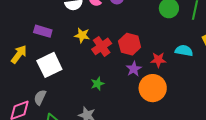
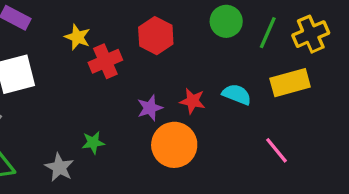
red hexagon: (130, 44) -> (156, 36), moved
green star: (97, 84) -> (93, 143), moved

